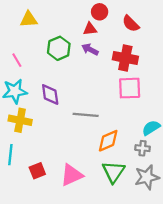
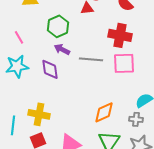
purple arrow: (90, 49) -> (62, 49), moved
gray line: (86, 115) -> (91, 59), moved
yellow cross: (20, 120) -> (39, 114), moved

